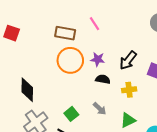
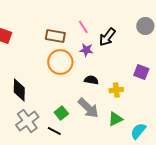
purple star: (98, 59) -> (86, 50), moved
black arrow: (128, 60) -> (107, 37), moved
gray arrow: (100, 109) -> (88, 108), size x1.6

